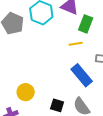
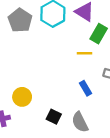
blue rectangle: (82, 75) -> (86, 88), size x0.6

